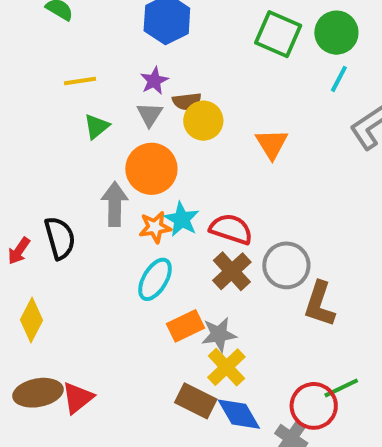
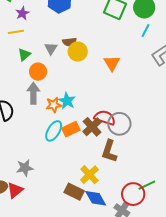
purple star: (154, 81) -> (22, 13), moved
orange circle: (151, 169) -> (38, 72), moved, size x0.7
red semicircle: (231, 229) -> (105, 118), moved
brown L-shape: (320, 304) -> (109, 151), moved
orange rectangle: (186, 326) -> (71, 129), moved
gray star: (219, 334) -> (25, 168), moved

